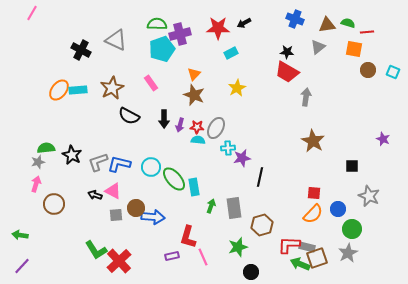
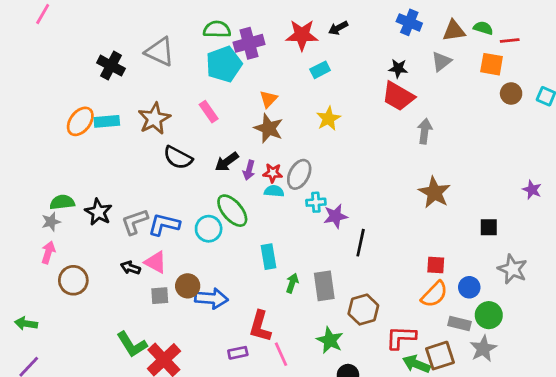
black arrow: (164, 119) -> (227, 162), turned 54
green ellipse: (174, 179) -> (232, 211), moved
green star: (238, 247) -> (330, 340), turned -30
gray rectangle: (307, 247) -> (459, 324), moved

